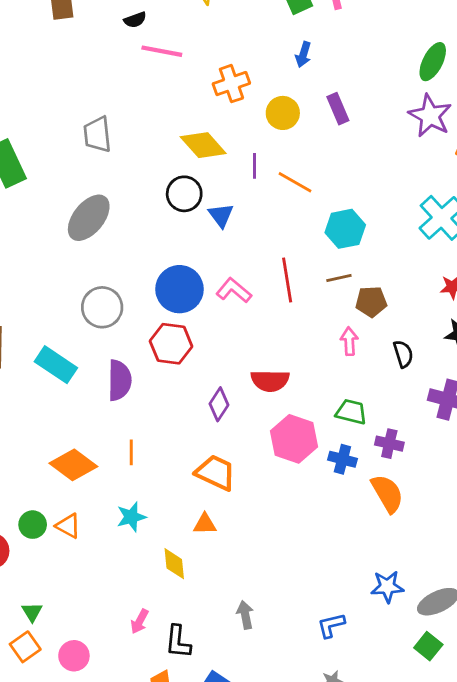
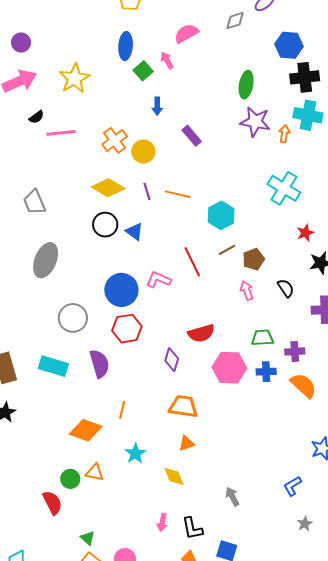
yellow circle: (283, 113) -> (143, 152), moved
orange line: (131, 452) -> (122, 410), turned 30

